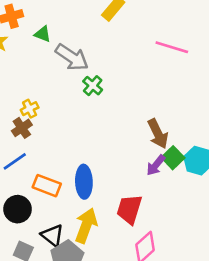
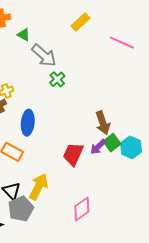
pink line: (172, 47) -> (122, 43), moved
blue ellipse: (84, 182) -> (28, 123), moved
red trapezoid: (129, 209) -> (73, 154), moved

